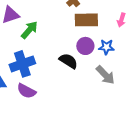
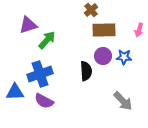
black semicircle: (68, 61) -> (86, 71), turned 54
gray arrow: (105, 75) -> (123, 101), moved

